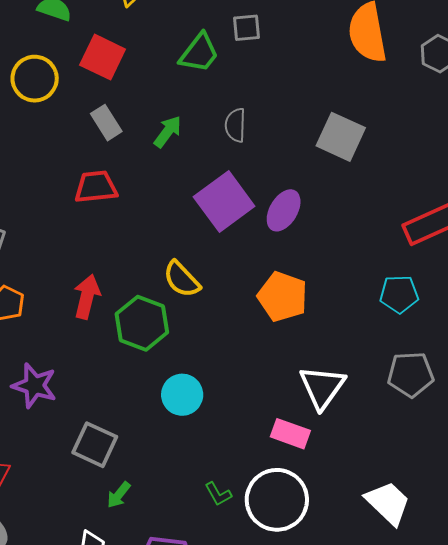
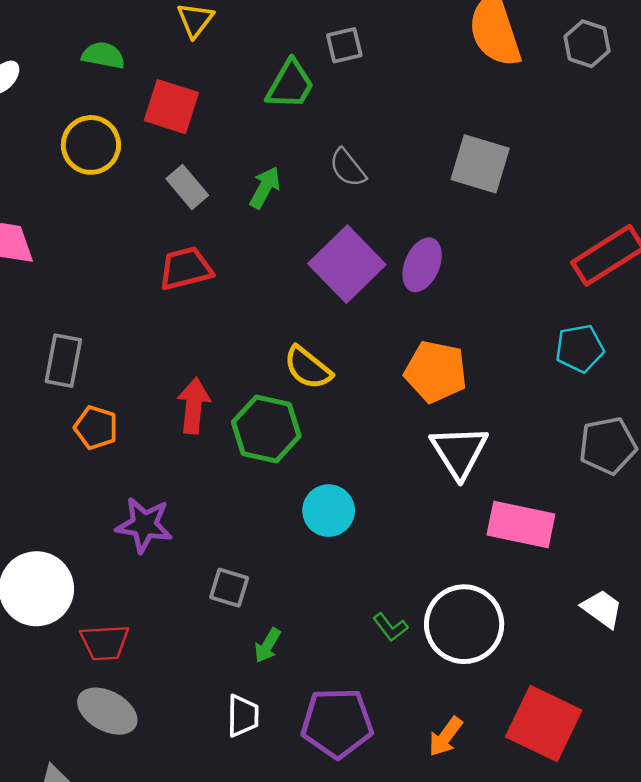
gray semicircle: (235, 125) -> (348, 168), turned -32
white triangle: (322, 387) -> (459, 452), moved
pink rectangle: (290, 434) -> (521, 525), moved, size x1.4
gray square: (95, 445) -> (229, 588), size x0.7
white trapezoid: (388, 503) -> (602, 609), size x0.7

